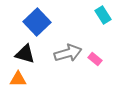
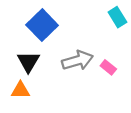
black triangle: (25, 54) -> (28, 62), turned 45

